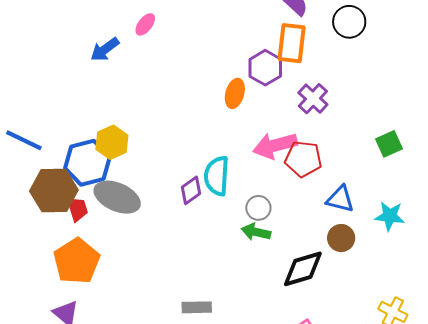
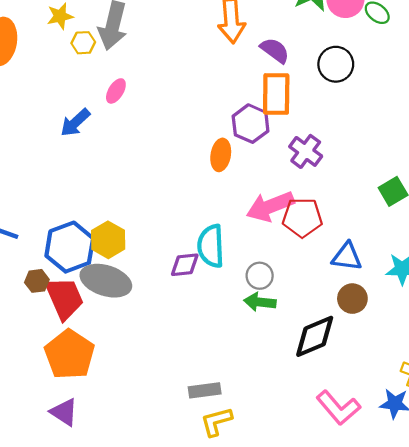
yellow hexagon: (112, 142) -> (108, 240), moved
purple diamond: (191, 190) -> (185, 265), turned 36
brown hexagon: (54, 191) -> (37, 281), size x0.5
red trapezoid: (77, 209) -> (64, 298), size x1.6

